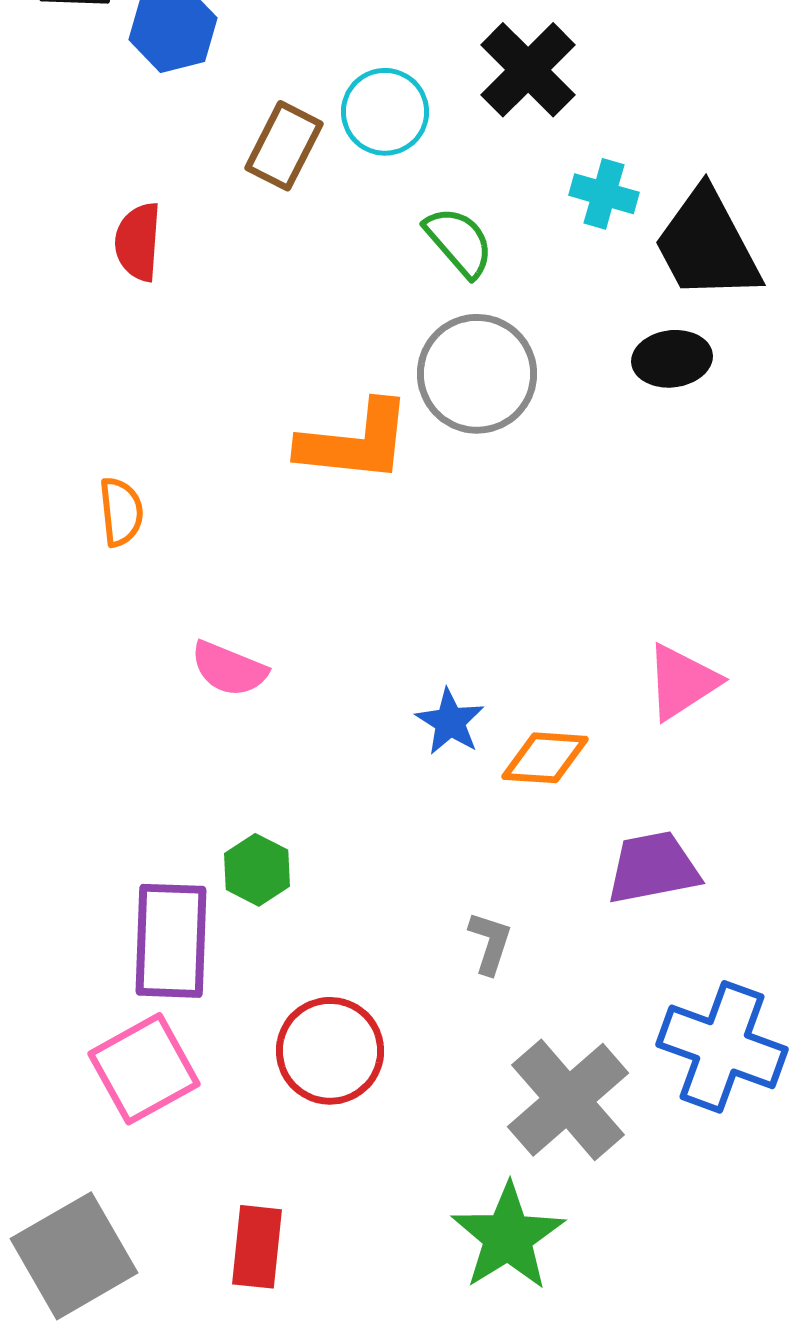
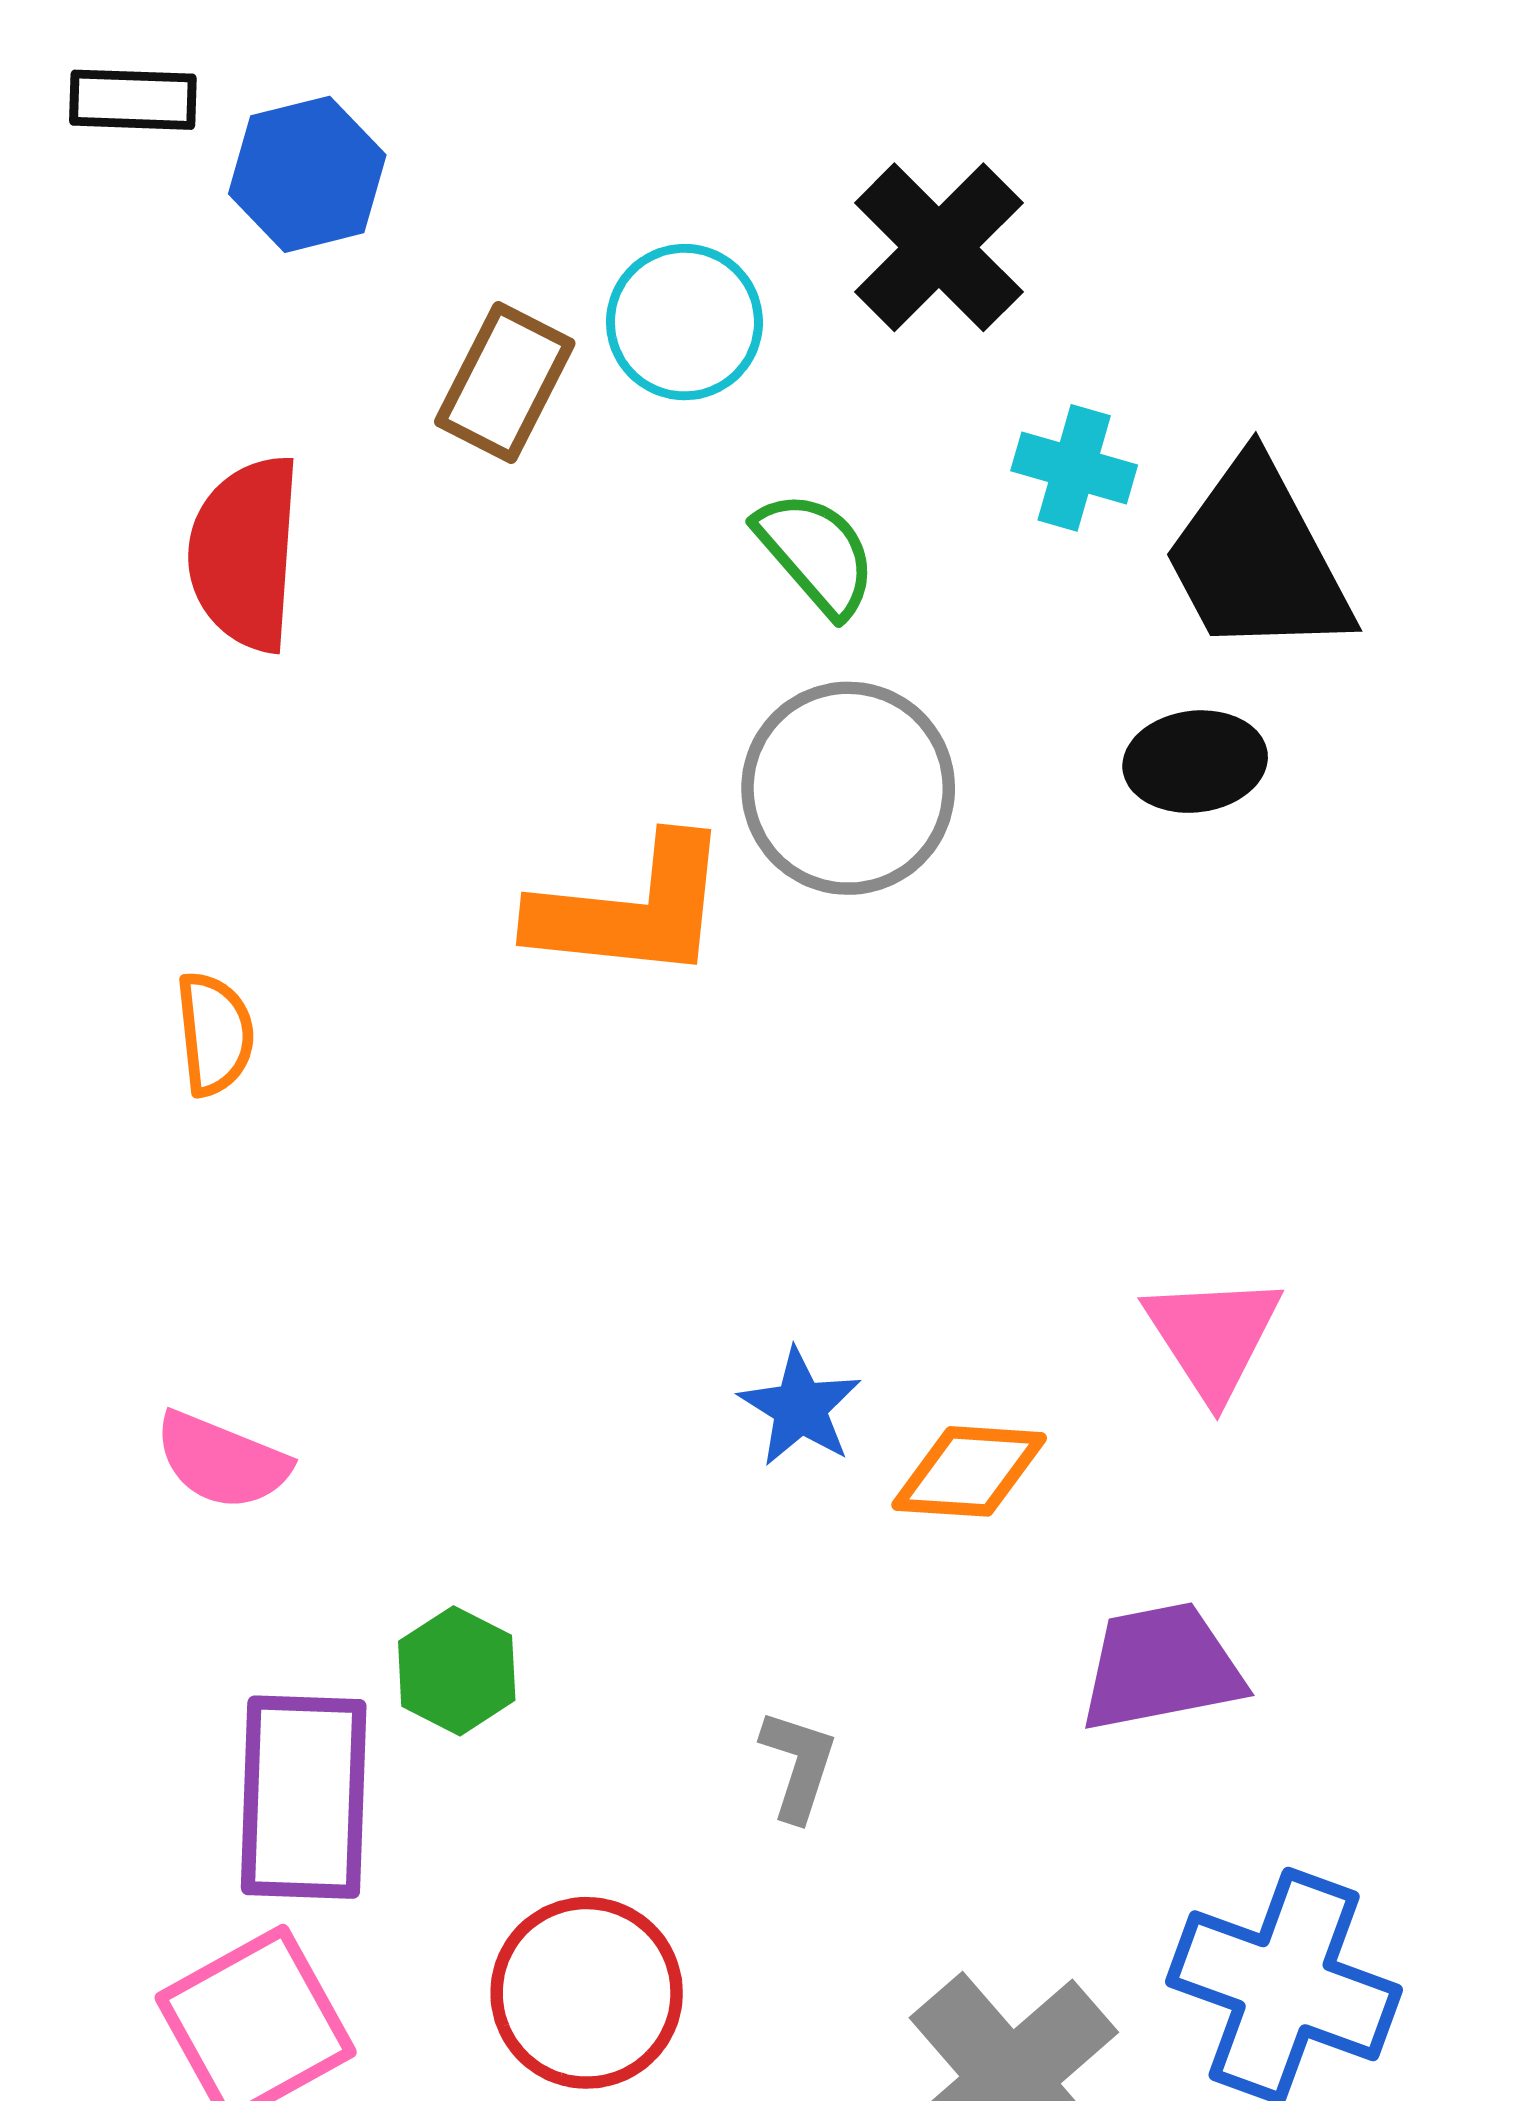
red semicircle: (138, 242) -> (245, 553), size x1.4
pink semicircle: (229, 669) -> (222, 1461), moved
pink triangle: (682, 682) -> (1213, 1336), turned -30
gray L-shape: (490, 943) -> (798, 1765), moved

